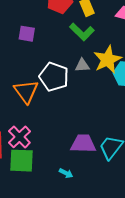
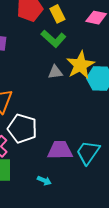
white pentagon: (54, 77) -> (22, 129), moved

